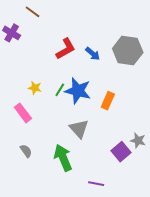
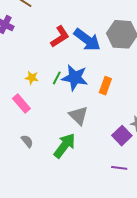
blue arrow: (93, 54) -> (87, 40), size x1.8
green arrow: (63, 158) -> (64, 146), turned 64
purple line: (96, 184) -> (119, 168), moved

